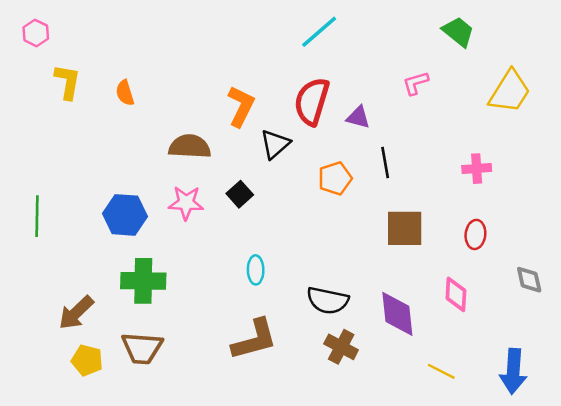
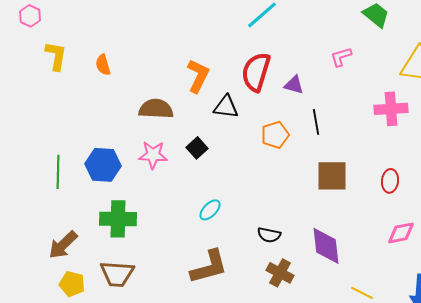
black triangle: (275, 144) -> (226, 107), turned 48
pink cross: (477, 169) -> (391, 109), moved, size x1.4
green line: (37, 216) -> (58, 172), moved
cyan ellipse: (256, 270) -> (210, 210), turned 45
pink diamond: (456, 294) -> (401, 233), moved, turned 76
black semicircle: (328, 300) -> (269, 235), size x0.7

